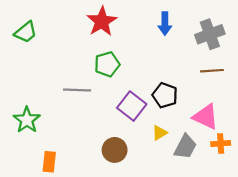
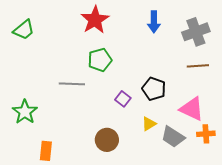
purple square: (132, 106) -> (123, 99), size x0.6
gray trapezoid: (185, 147) -> (173, 137), turned 95

